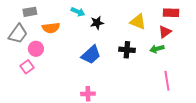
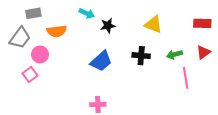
red rectangle: (171, 13) -> (202, 23), moved
red triangle: (165, 32) -> (203, 52), moved
pink line: (167, 81) -> (186, 78), moved

